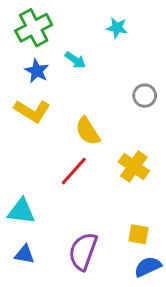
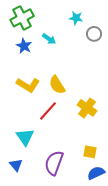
gray circle: (145, 96) -> (94, 34), moved
yellow L-shape: (32, 111) -> (28, 85), moved
cyan triangle: (21, 211) -> (25, 137), moved, turned 48
blue triangle: (24, 254) -> (16, 165), turned 40

